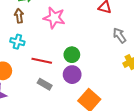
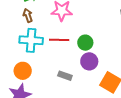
cyan cross: (17, 42) -> (31, 40), size x1.6
red line: (42, 61) -> (59, 40), moved

